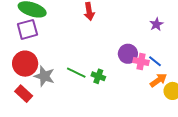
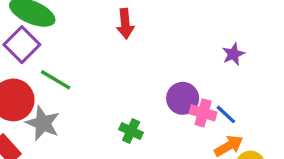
purple square: (27, 29) -> (22, 45), turned -35
green line: (76, 73) -> (56, 80), moved

